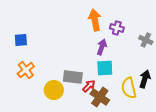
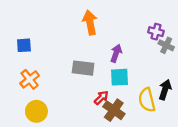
orange arrow: (95, 20) -> (90, 23), moved
purple cross: (117, 28) -> (156, 32), moved
gray rectangle: (73, 77) -> (83, 68), moved
yellow circle: (54, 90) -> (36, 111), moved

